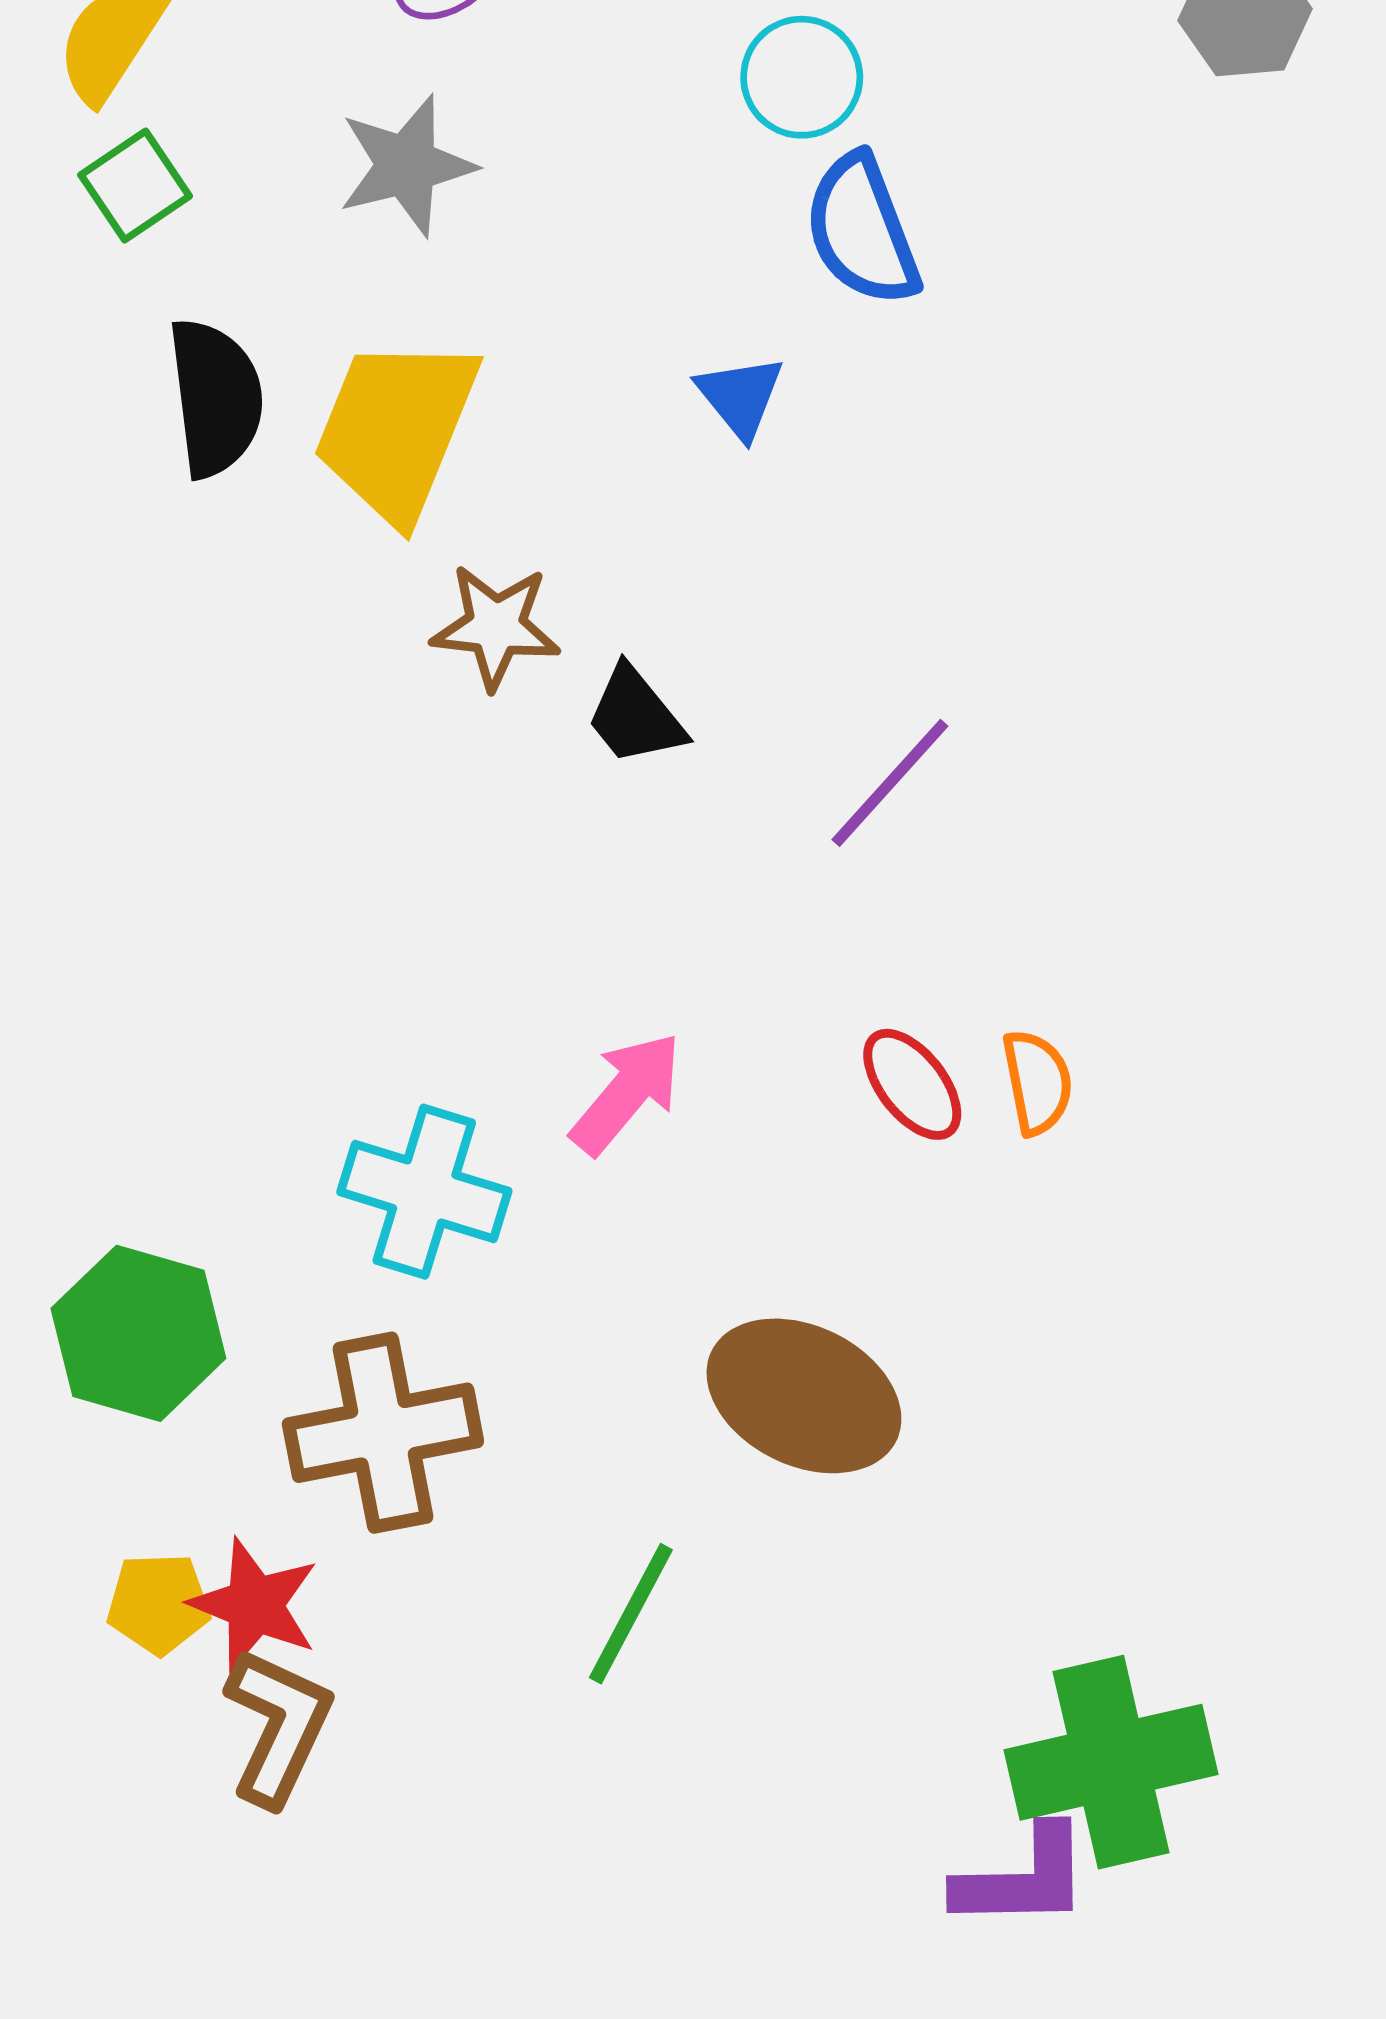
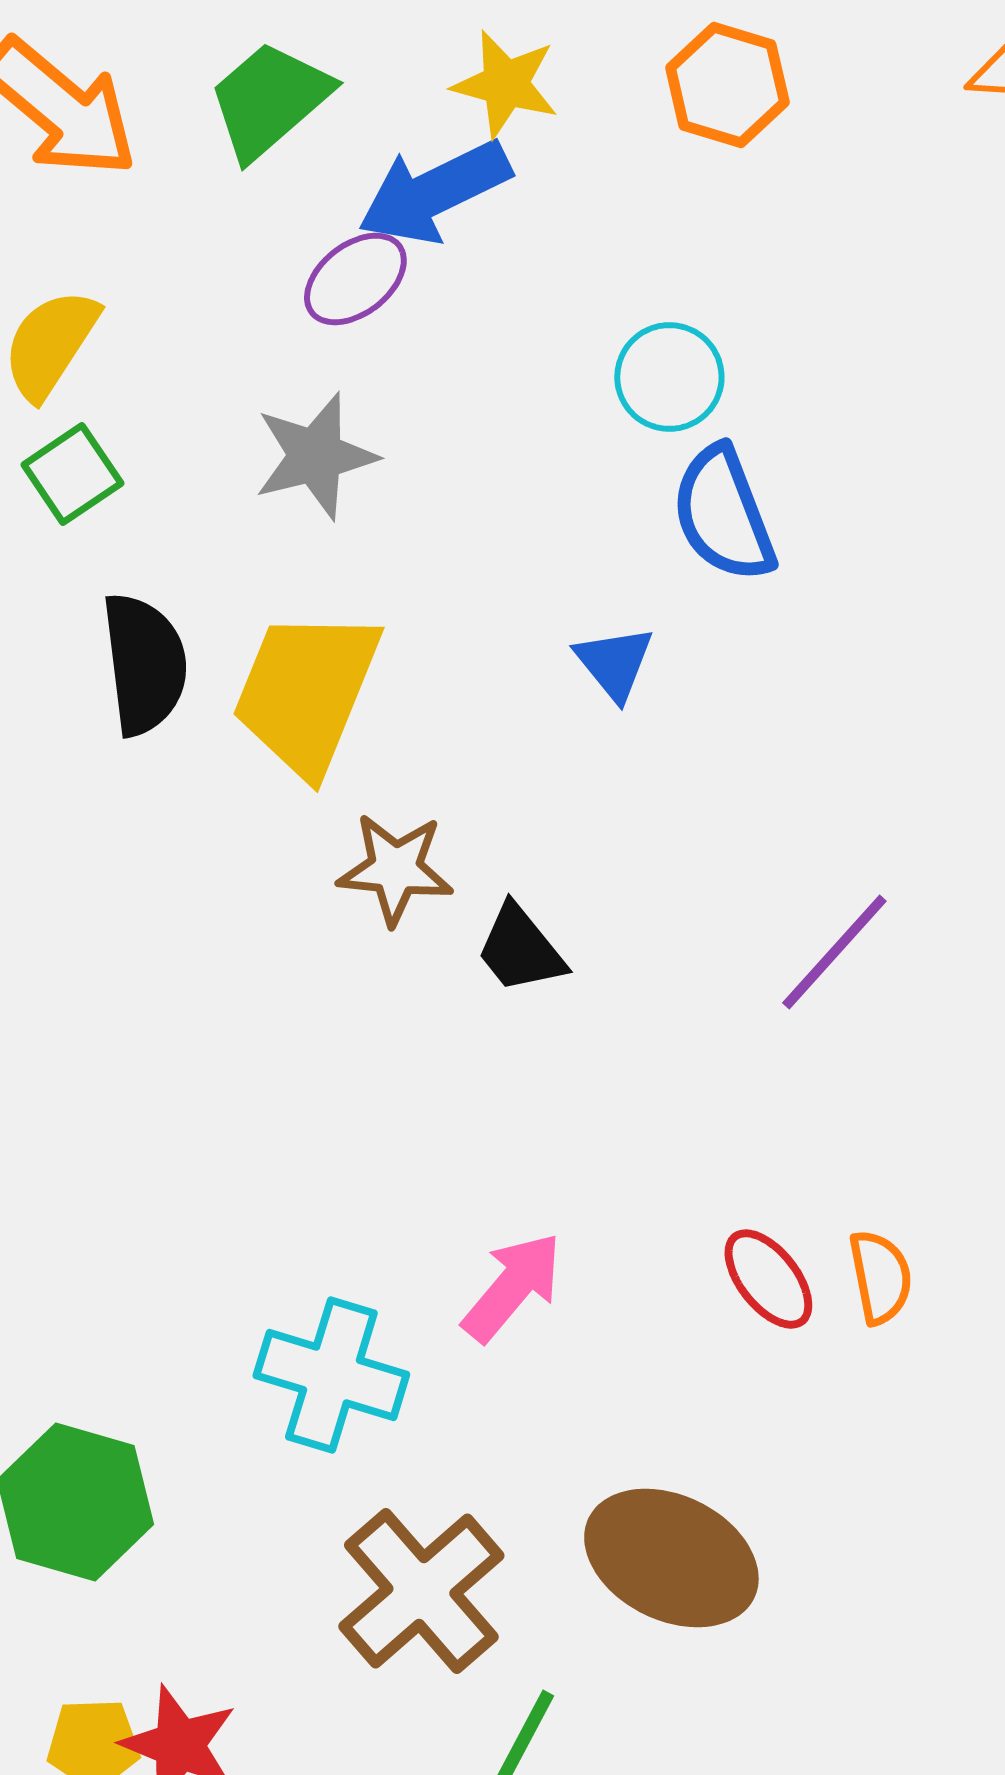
purple line: (890, 783) -> (834, 952), moved
brown cross: (383, 1433) -> (421, 1591), moved, turned -30

